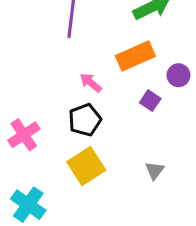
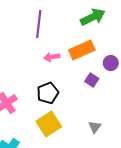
pink arrow: (91, 83) -> (52, 57), moved, turned -49

